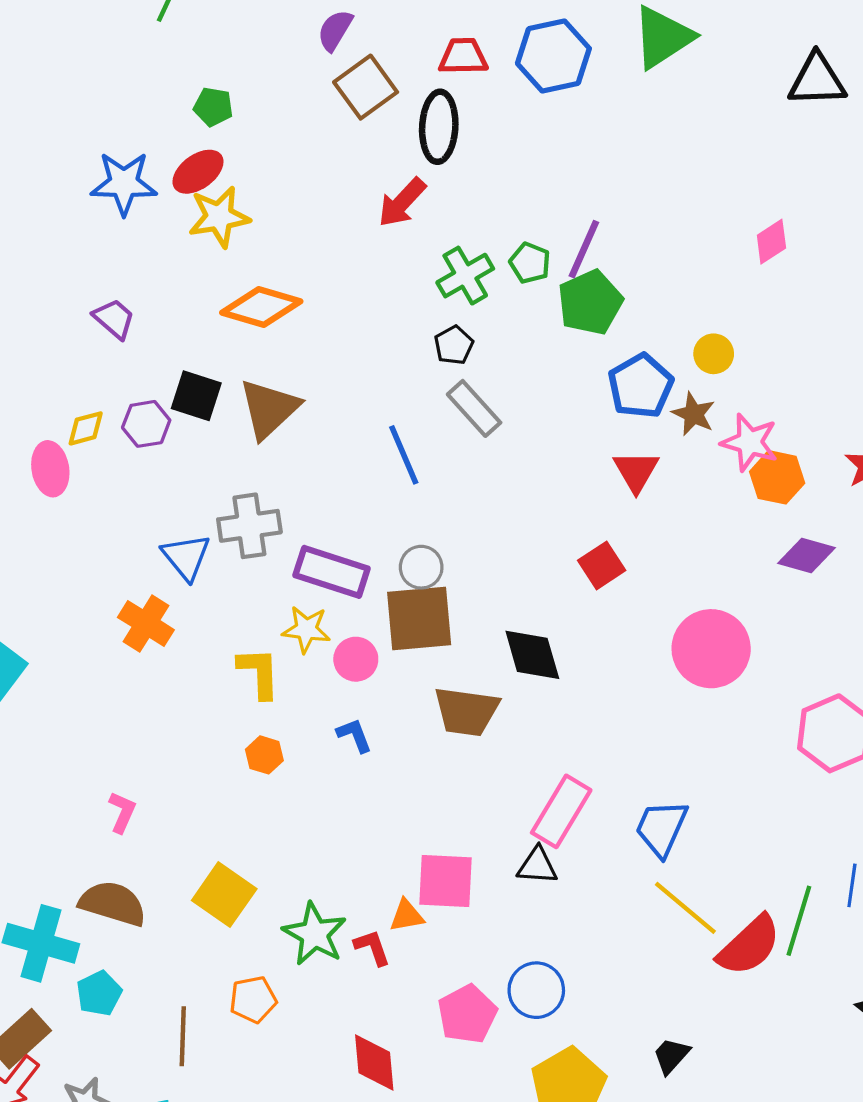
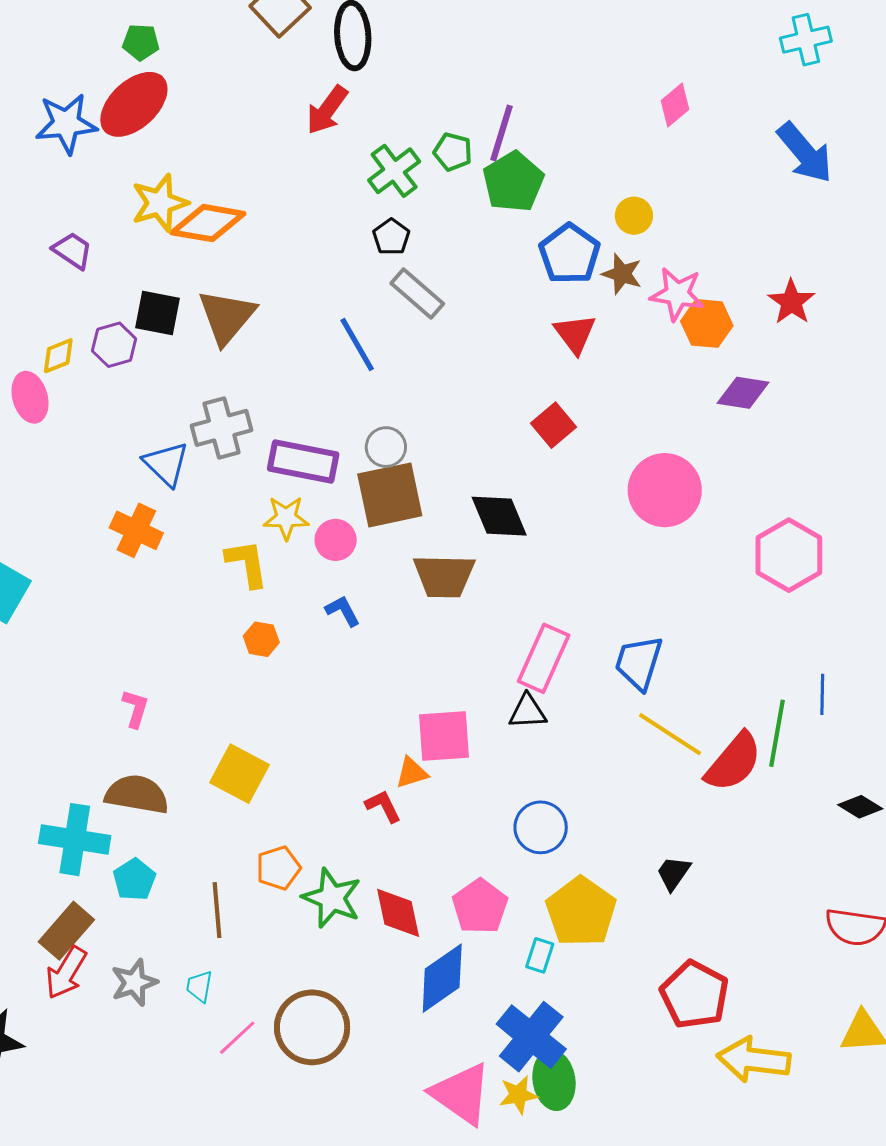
red ellipse: (198, 172) -> (134, 104), size x1.5
yellow star: (219, 217) -> (160, 203), moved
green star: (315, 934) -> (332, 898), moved
pink pentagon: (467, 1014) -> (480, 906), moved

